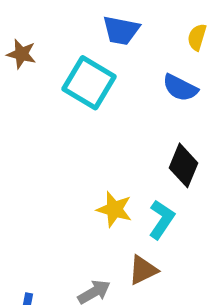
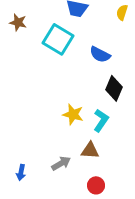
blue semicircle: (180, 88) -> (100, 54), moved
brown triangle: (143, 270) -> (90, 150), turned 30

